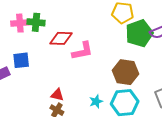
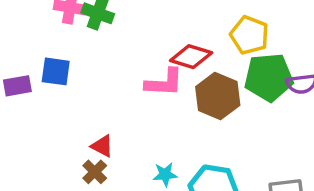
red diamond: (61, 38) -> (191, 57), moved
brown hexagon: (126, 72) -> (218, 96), moved

